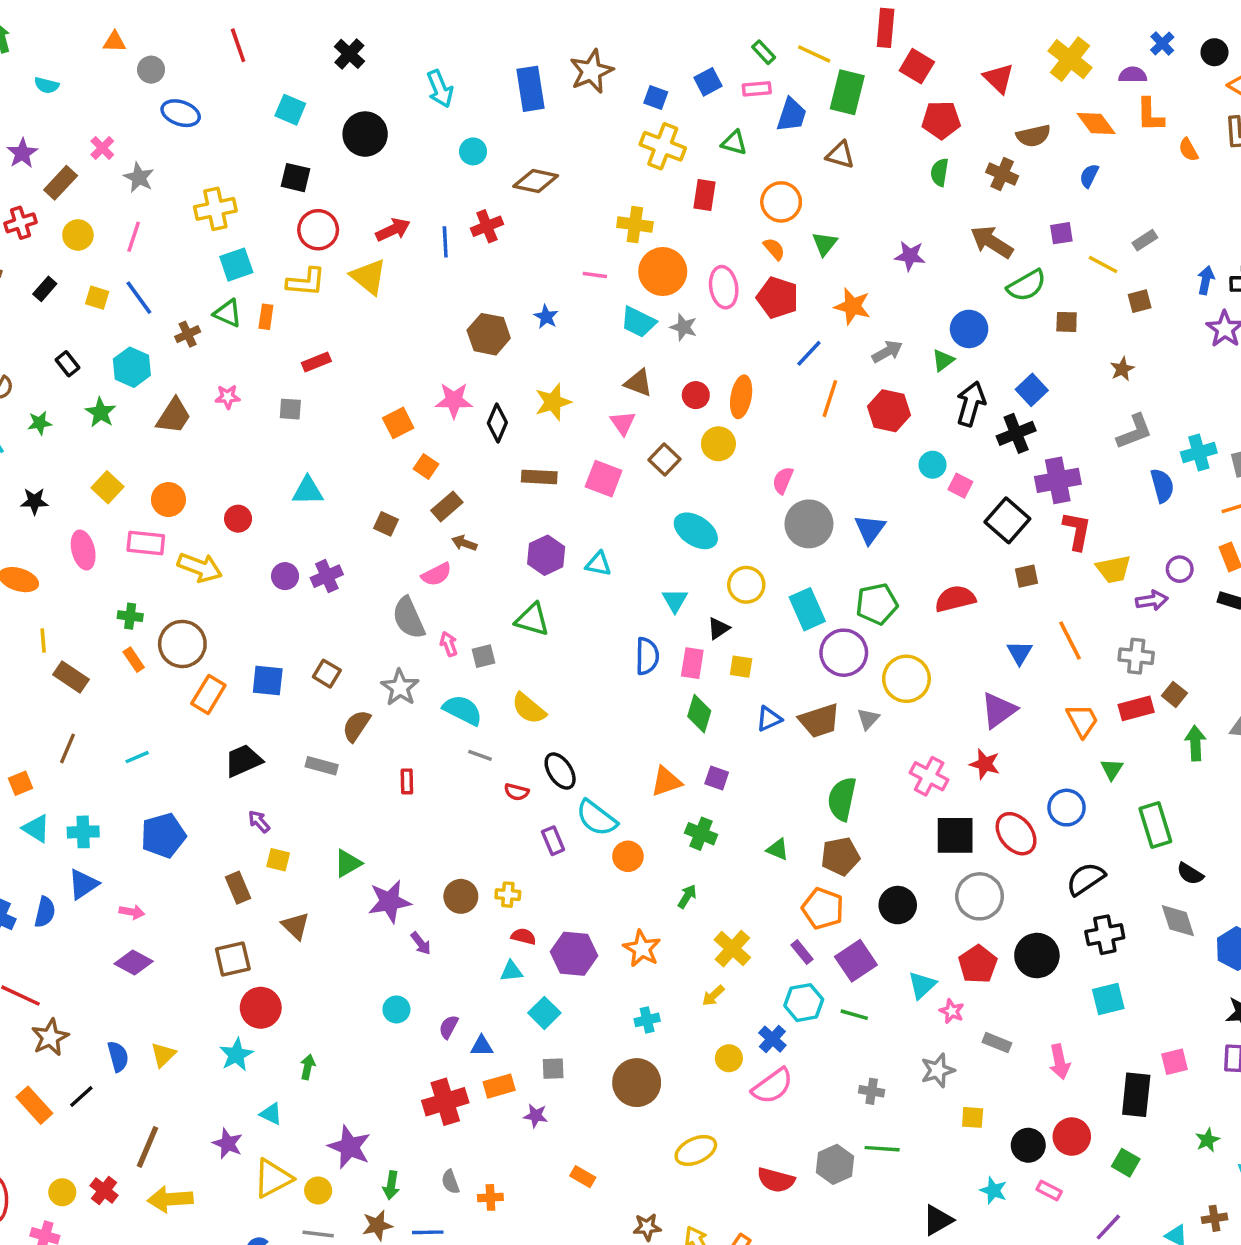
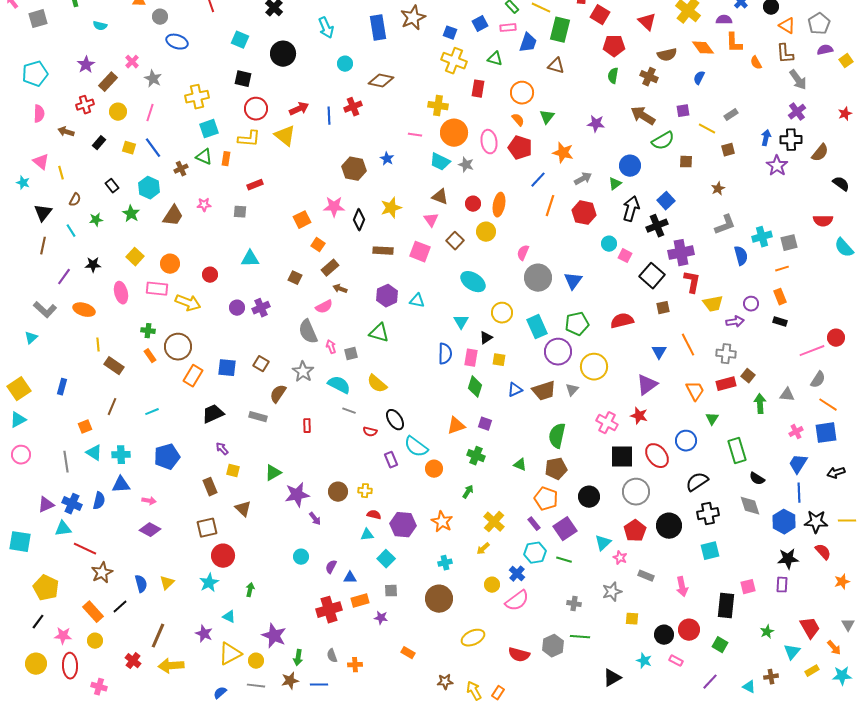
blue triangle: (83, 884) -> (121, 485), turned 30
yellow circle: (62, 1192) -> (95, 641), moved

